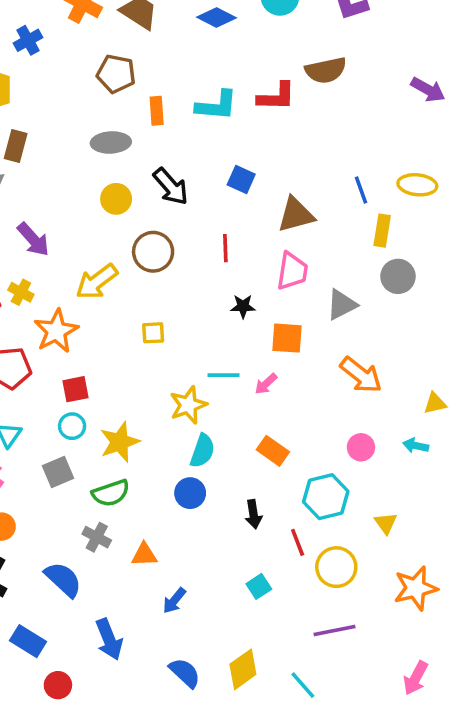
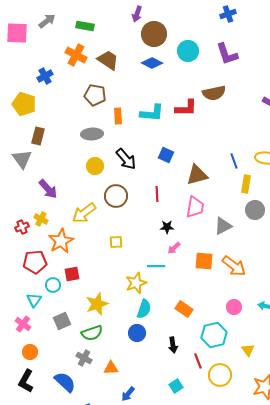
orange square: (287, 338) -> (204, 261), moved
pink arrow: (266, 384) -> (174, 248), moved
cyan circle: (72, 426) -> (53, 285), moved

